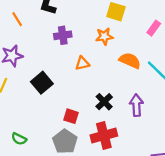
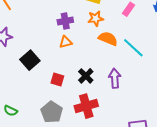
purple cross: (63, 35) -> (65, 21), moved
orange star: (104, 36) -> (96, 19), moved
red square: (71, 116) -> (57, 80), moved

